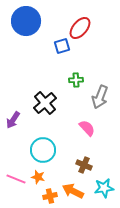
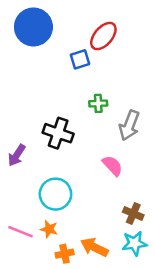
black cross: (45, 103) -> (58, 133), turned -30
brown cross: (84, 165) -> (133, 214), moved

